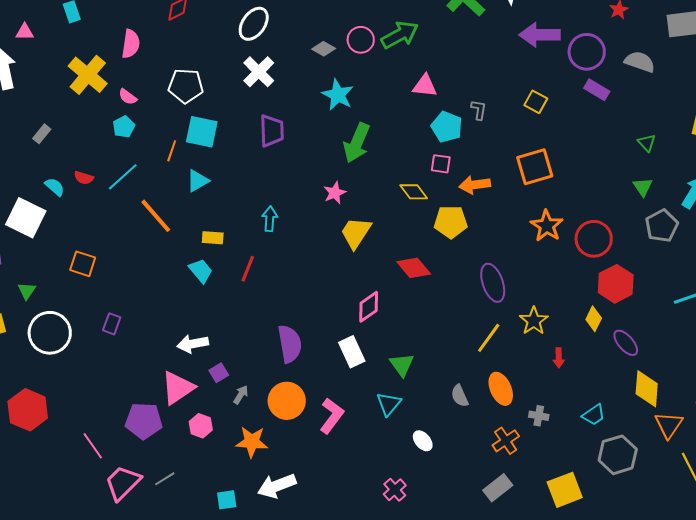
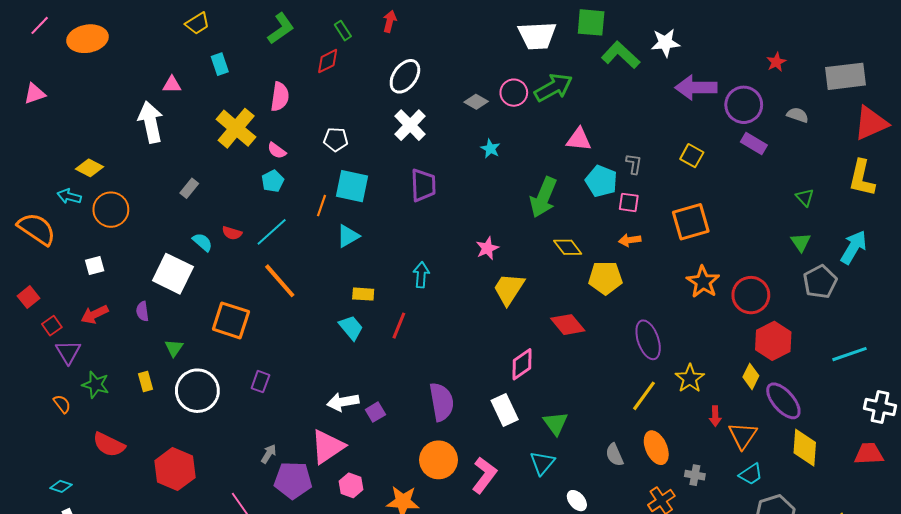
gray semicircle: (640, 62) -> (798, 115), size x0.7
white pentagon: (186, 86) -> (336, 139), size x0.7
cyan star: (338, 95) -> (490, 149), size x0.6
green arrow: (357, 143) -> (543, 197), moved
pink square: (441, 164) -> (629, 202), moved
orange arrow: (475, 185) -> (630, 240), size x0.7
orange line: (156, 216) -> (280, 281), moved
orange square: (83, 264) -> (231, 320), size x1.4
purple ellipse: (626, 343) -> (783, 401), size x1.4
purple square: (219, 373) -> (375, 412), moved
gray arrow: (241, 395) -> (269, 454), moved
orange triangle: (669, 425) -> (743, 435), moved

